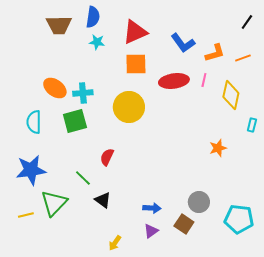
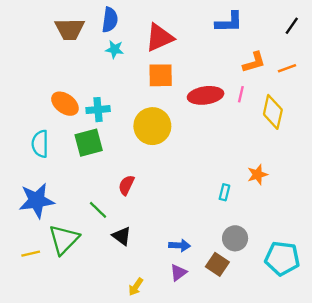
blue L-shape: (183, 43) -> (229, 22), moved, turned -55
cyan rectangle: (252, 125) -> (224, 192), moved

